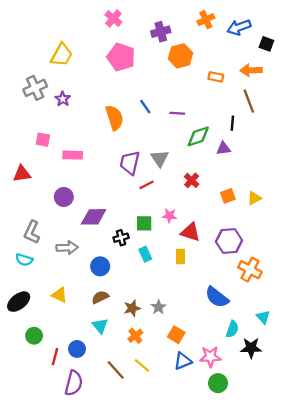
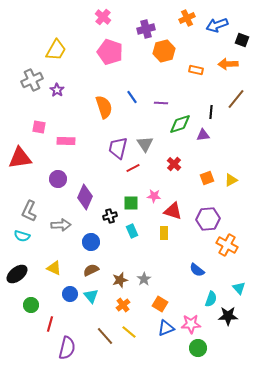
brown line: (249, 101) -> (236, 99), moved, turned 60
red triangle: (22, 174) -> (20, 158), size x1.4
purple diamond: (94, 217) -> (85, 197), turned -65
blue semicircle: (217, 297) -> (197, 270), size x0.7
blue circle: (77, 349) -> (70, 294), moved

